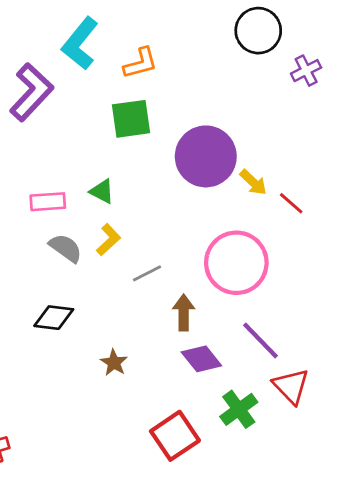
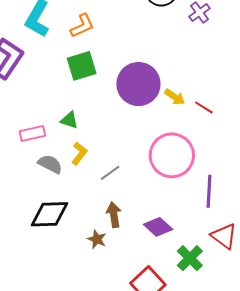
brown arrow: (184, 313) -> (114, 215), moved
black diamond: (54, 318) -> (50, 214), size x1.4
purple line: (260, 340) -> (209, 191), moved, turned 56

